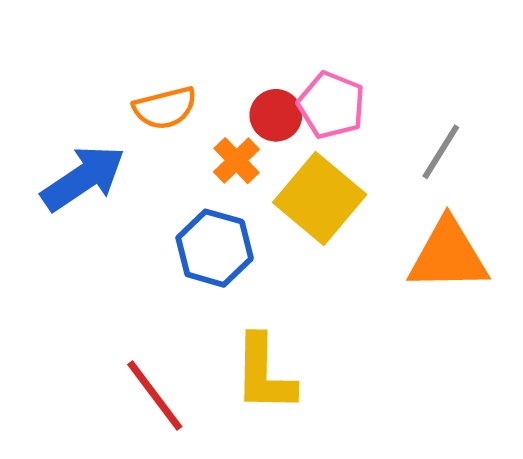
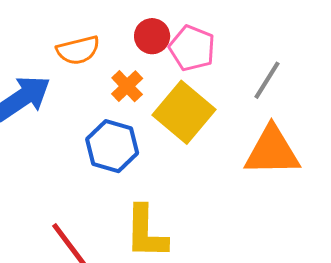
red circle: (276, 115) -> (152, 36), moved

